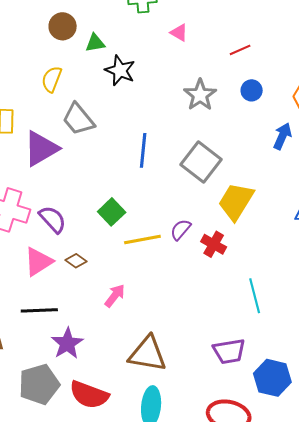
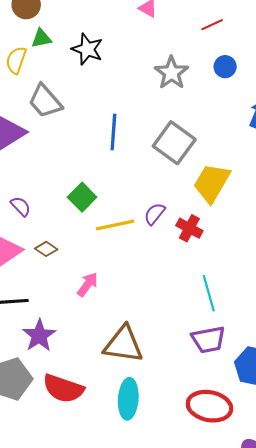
green triangle: (95, 43) -> (41, 38), moved
purple semicircle: (53, 219) -> (21, 206), size x0.7
cyan line: (255, 296) -> (209, 293), moved

